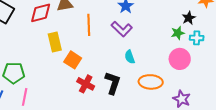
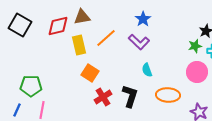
orange line: (89, 25) -> (106, 38), turned 50
yellow rectangle: (55, 42) -> (79, 45), moved
red cross: (86, 84) -> (103, 97), turned 30

